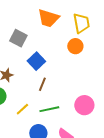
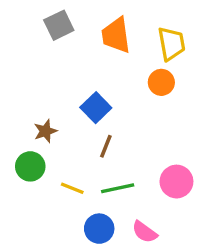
orange trapezoid: (48, 18) -> (116, 35), turned 65
gray square: (18, 38) -> (59, 25), moved, turned 36
yellow line: (22, 109) -> (72, 188), turned 64

